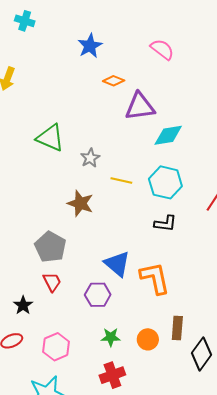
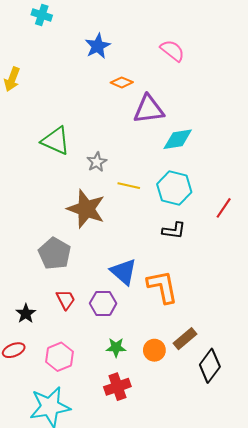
cyan cross: (25, 21) -> (42, 15), moved
brown star: (80, 203) -> (86, 209), size x1.4
red trapezoid: (52, 282) -> (66, 300), moved
brown rectangle: (177, 328) -> (185, 339), turned 45

